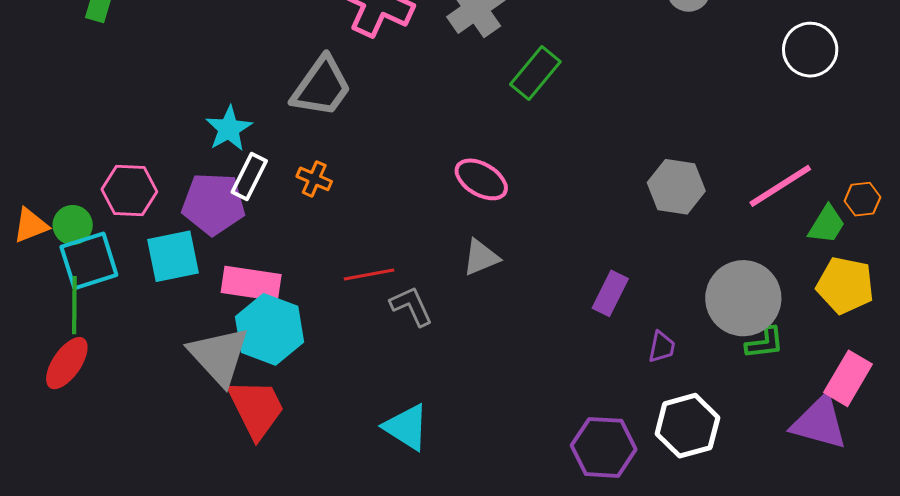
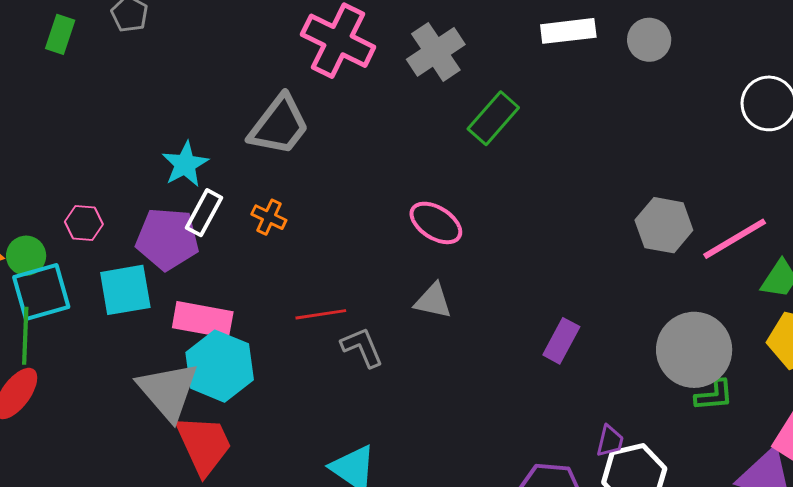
gray hexagon: (676, 187) -> (664, 225), moved
pink hexagon: (129, 191) -> (84, 223), size x0.7
gray triangle: (481, 257) -> (433, 301), turned 33
purple trapezoid: (662, 347) -> (610, 441), moved

